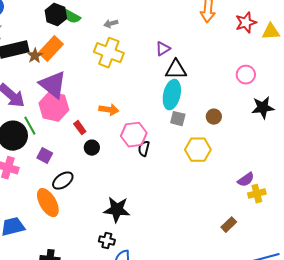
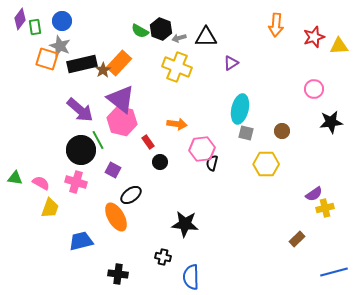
black hexagon: (56, 15) -> (161, 29), moved
black triangle: (176, 70) -> (206, 37), moved
black cross: (107, 241) -> (163, 257), moved

